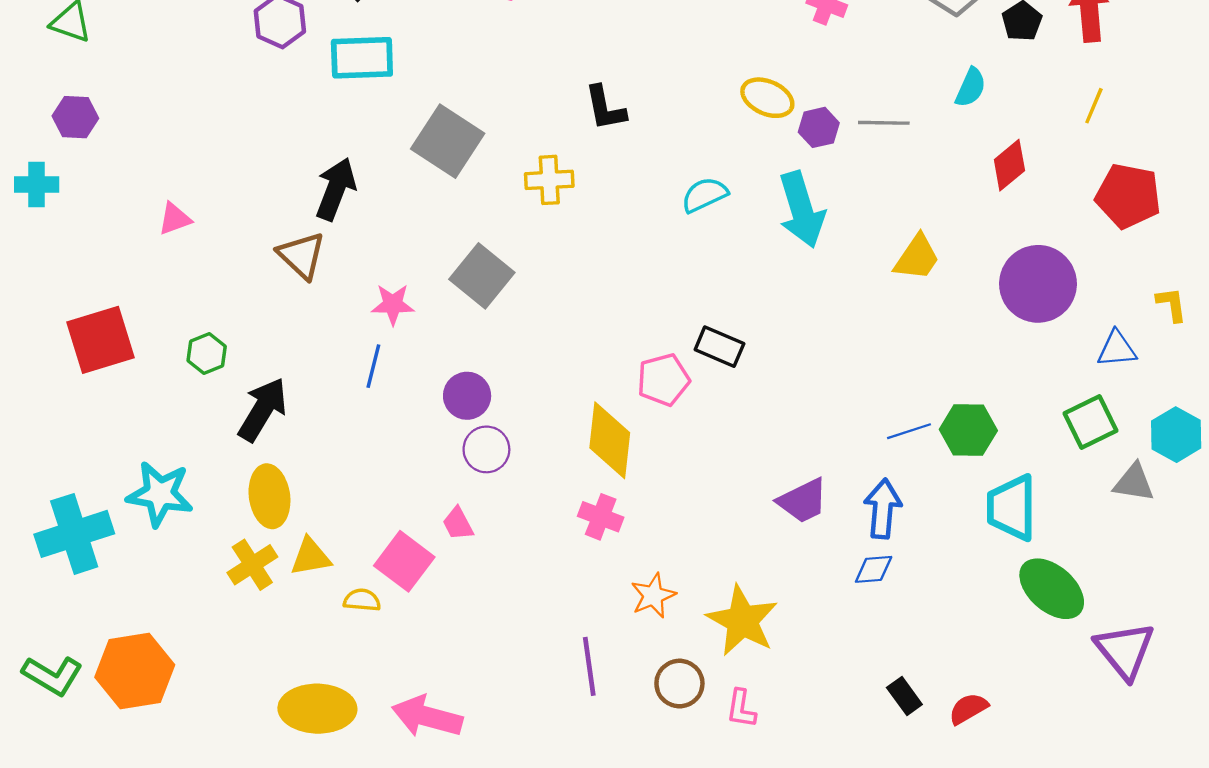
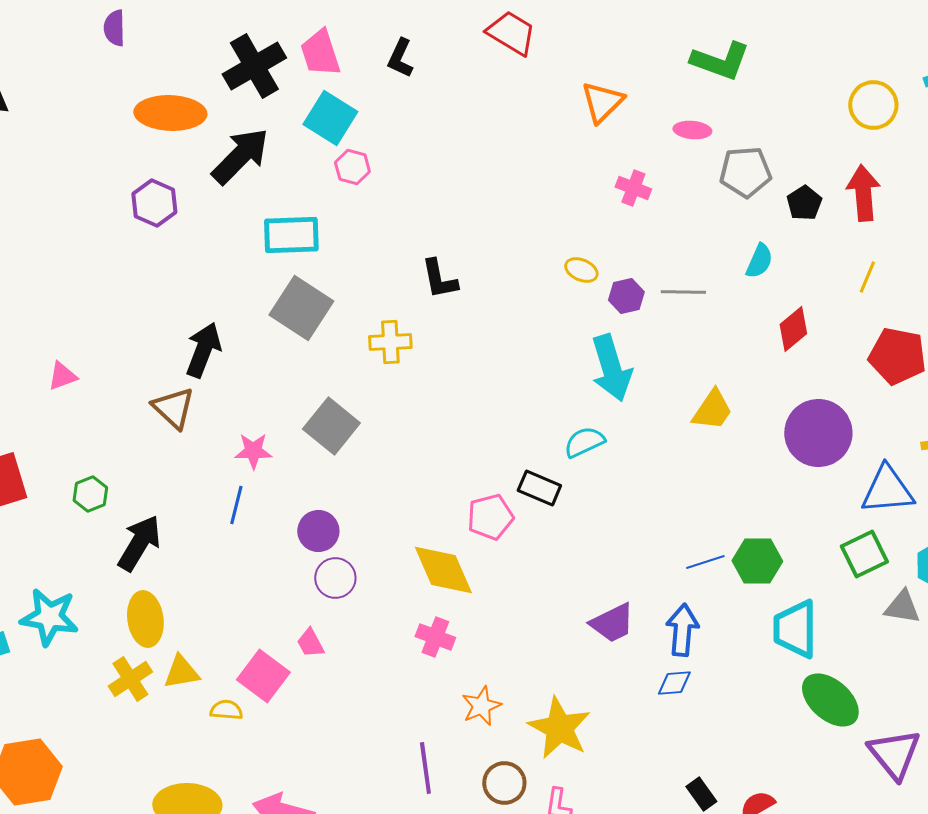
cyan rectangle: (362, 58) -> (291, 235), moved
yellow ellipse: (767, 98) -> (581, 270), size x0.7
cyan semicircle: (705, 195) -> (584, 442), moved
blue triangle: (1117, 349) -> (887, 490), size x1.5
yellow diamond: (610, 440) -> (443, 570), turned -30

